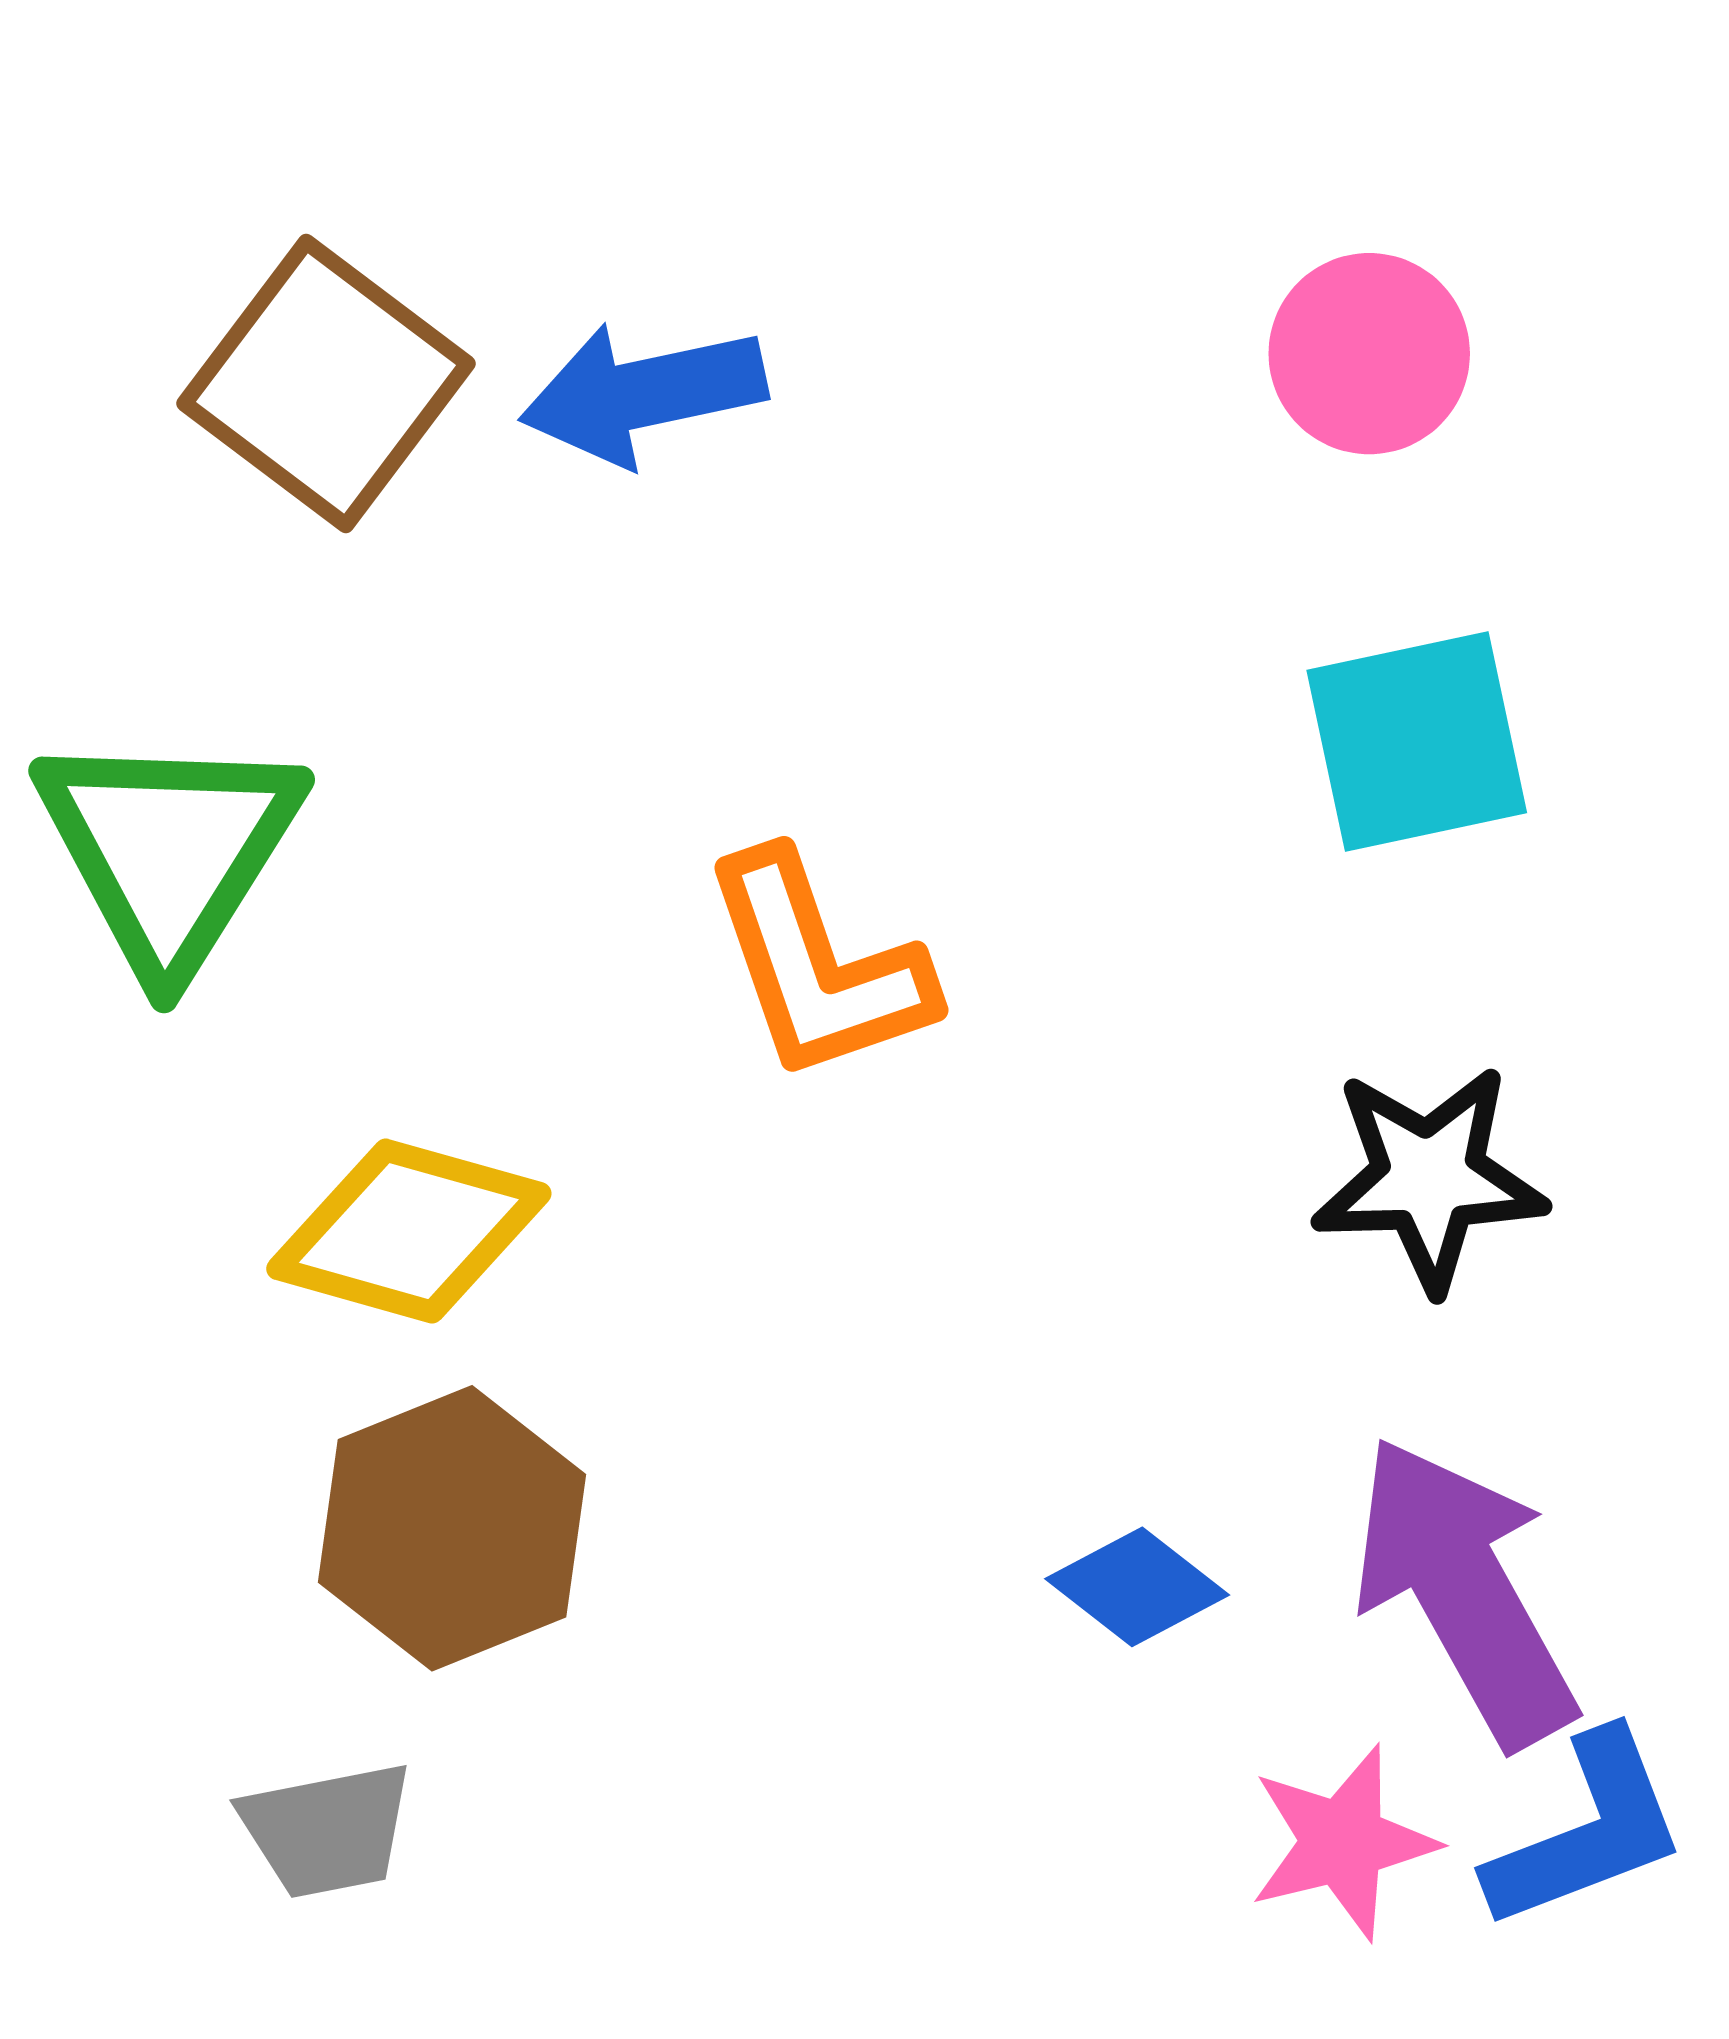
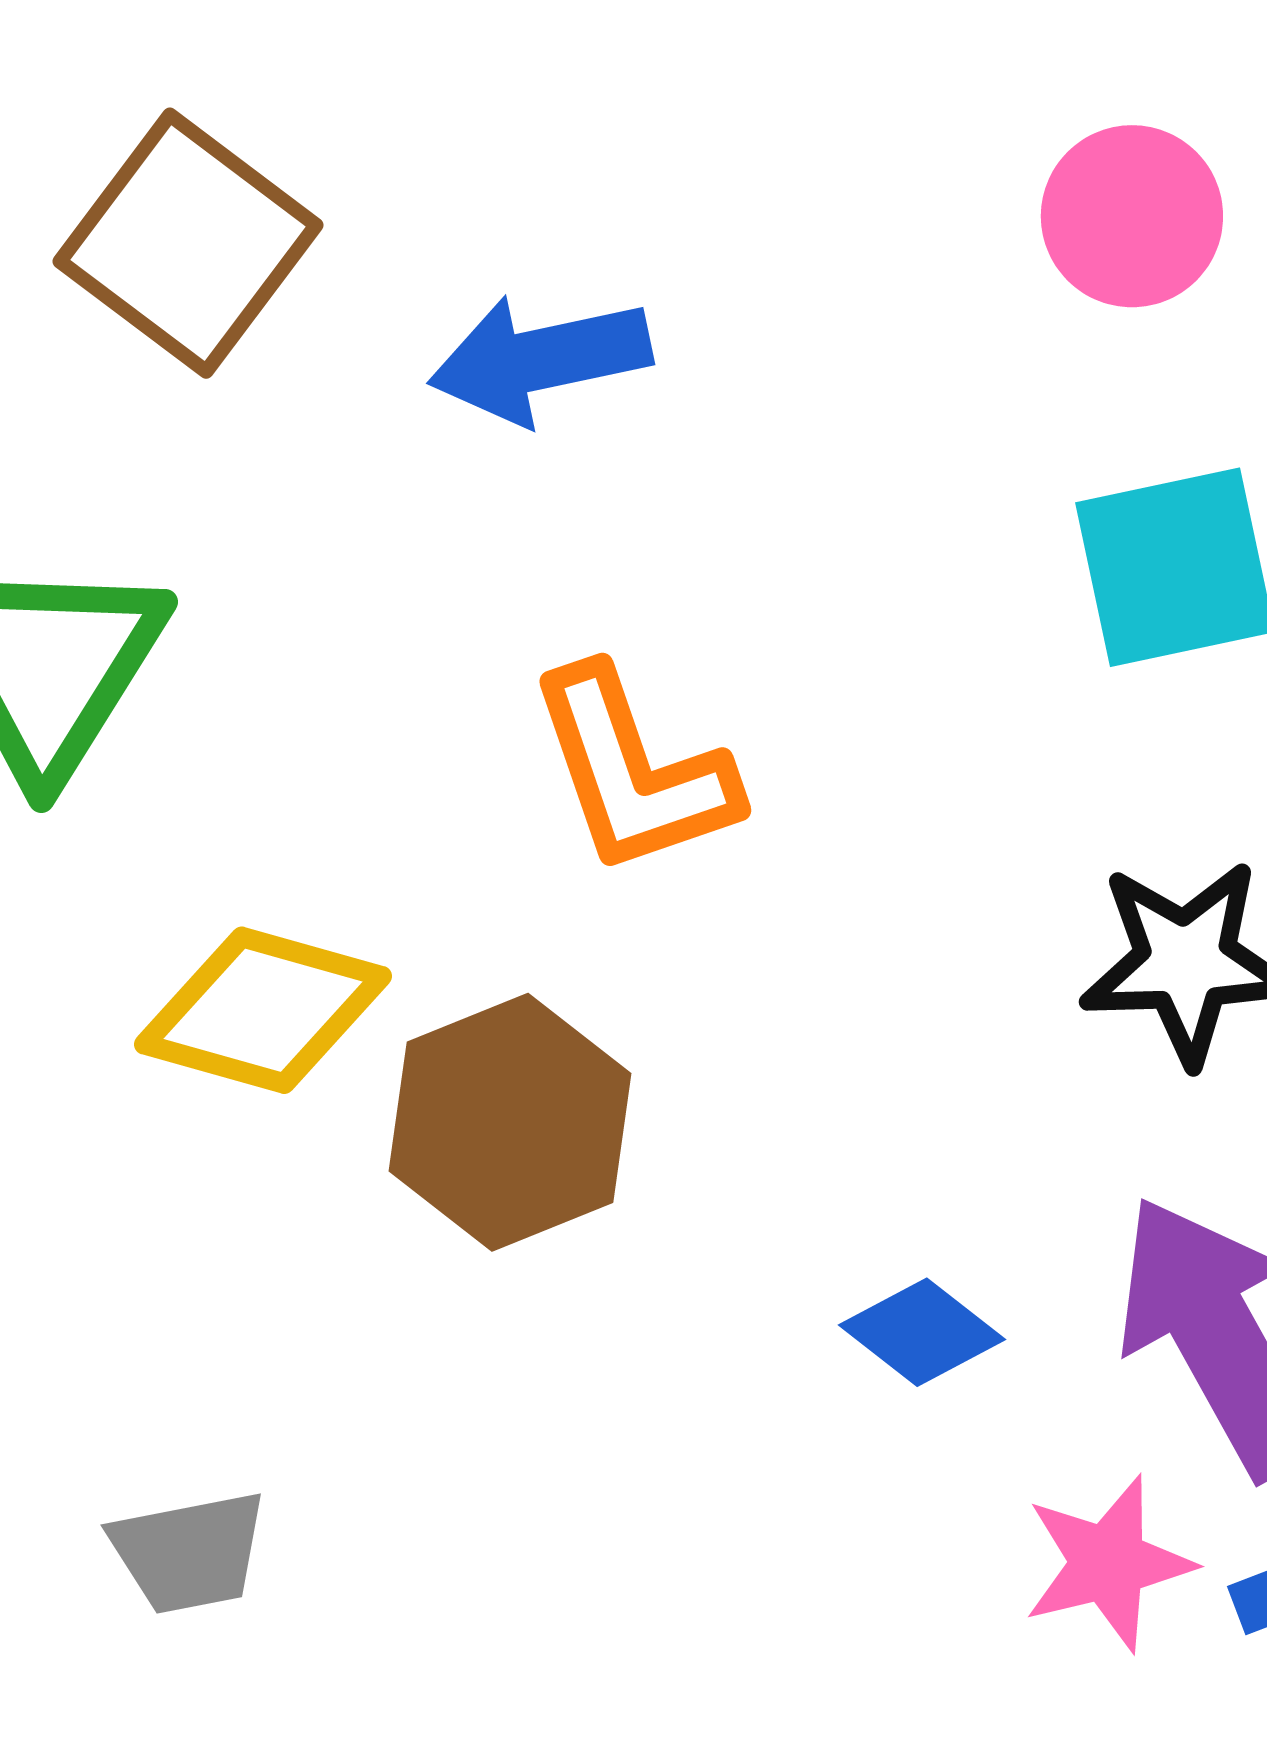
blue arrow: (643, 393) -> (540, 359), moved
brown hexagon: (452, 1528) -> (510, 1122), moved

